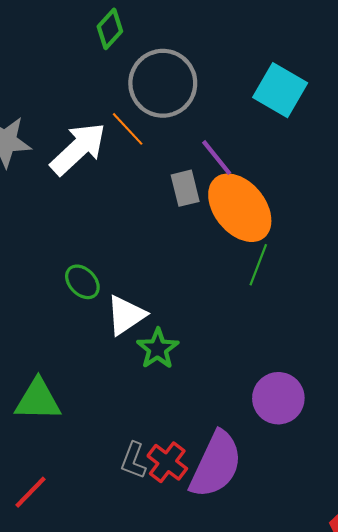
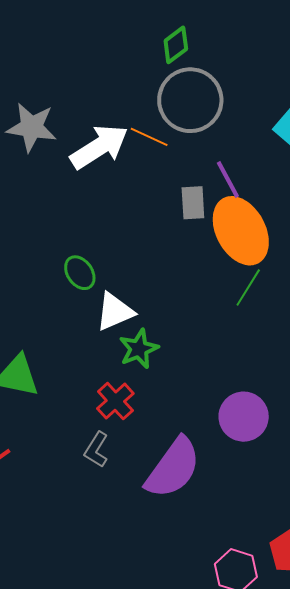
green diamond: (110, 29) -> (176, 45), moved
orange line: (128, 129) -> (149, 137), turned -33
red cross: (167, 462) -> (115, 401), moved

